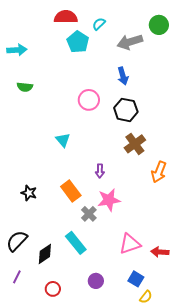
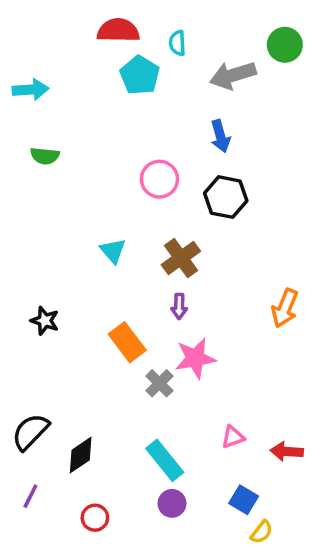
cyan semicircle: (99, 24) -> (177, 43), turned -48
brown cross: (135, 144) -> (181, 258), moved
black star: (29, 193) -> (45, 321), moved
cyan rectangle: (76, 243) -> (165, 460), moved
pink triangle: (130, 244) -> (233, 437), size x0.6

